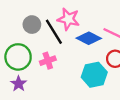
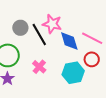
blue diamond: (89, 38) -> (69, 41), turned 45
pink cross: (48, 61) -> (39, 67), moved, turned -32

